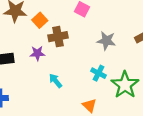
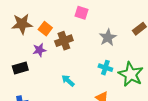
gray star: (106, 41) -> (108, 37), turned -30
purple star: (37, 53) -> (39, 50), moved

